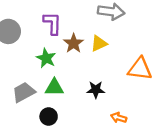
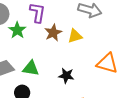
green star: (46, 58) -> (17, 30), moved

